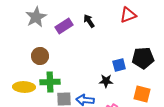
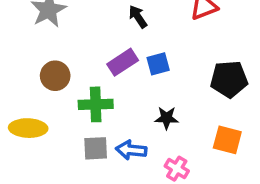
purple rectangle: (64, 26) -> (123, 62), moved
blue square: (119, 65) -> (158, 64), moved
green cross: (50, 82) -> (96, 104), moved

